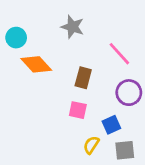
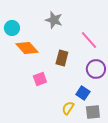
pink square: (78, 110) -> (40, 79), moved, turned -32
blue square: (111, 125) -> (83, 93), turned -32

